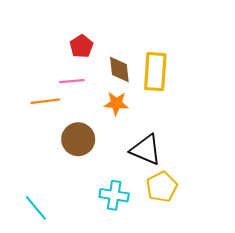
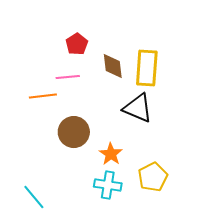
orange star: (116, 103) -> (111, 154), moved, turned 30
black triangle: (146, 150) -> (138, 108), moved

